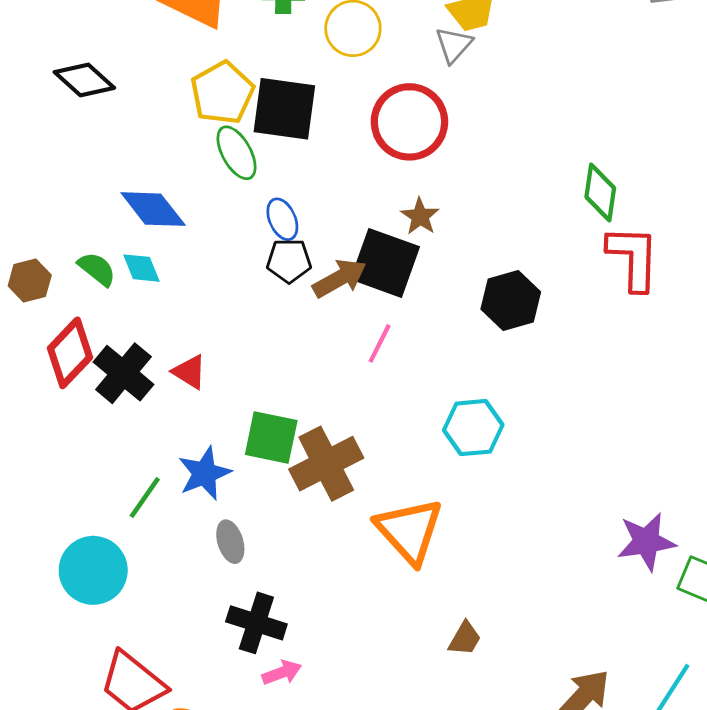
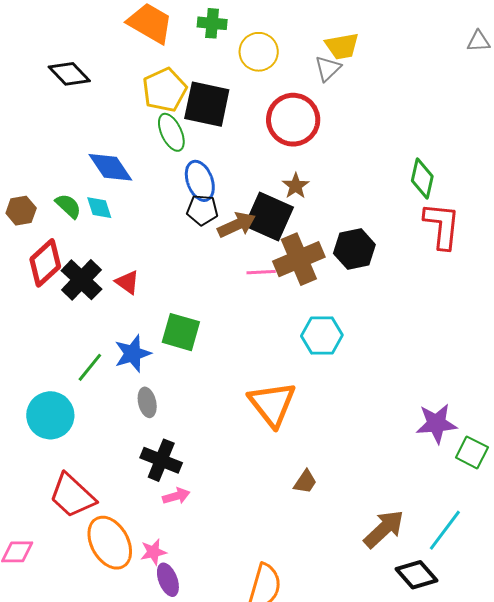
blue ellipse: (282, 219) -> (200, 181), size x1.4
pink line: (380, 343) -> (261, 272), turned 56
brown cross: (326, 464) -> (299, 259), moved

